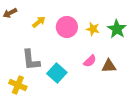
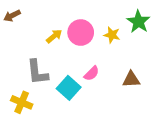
yellow arrow: (39, 22) -> (54, 36), moved
green star: (117, 29) -> (138, 22), moved
pink semicircle: (90, 61) -> (91, 73), moved

